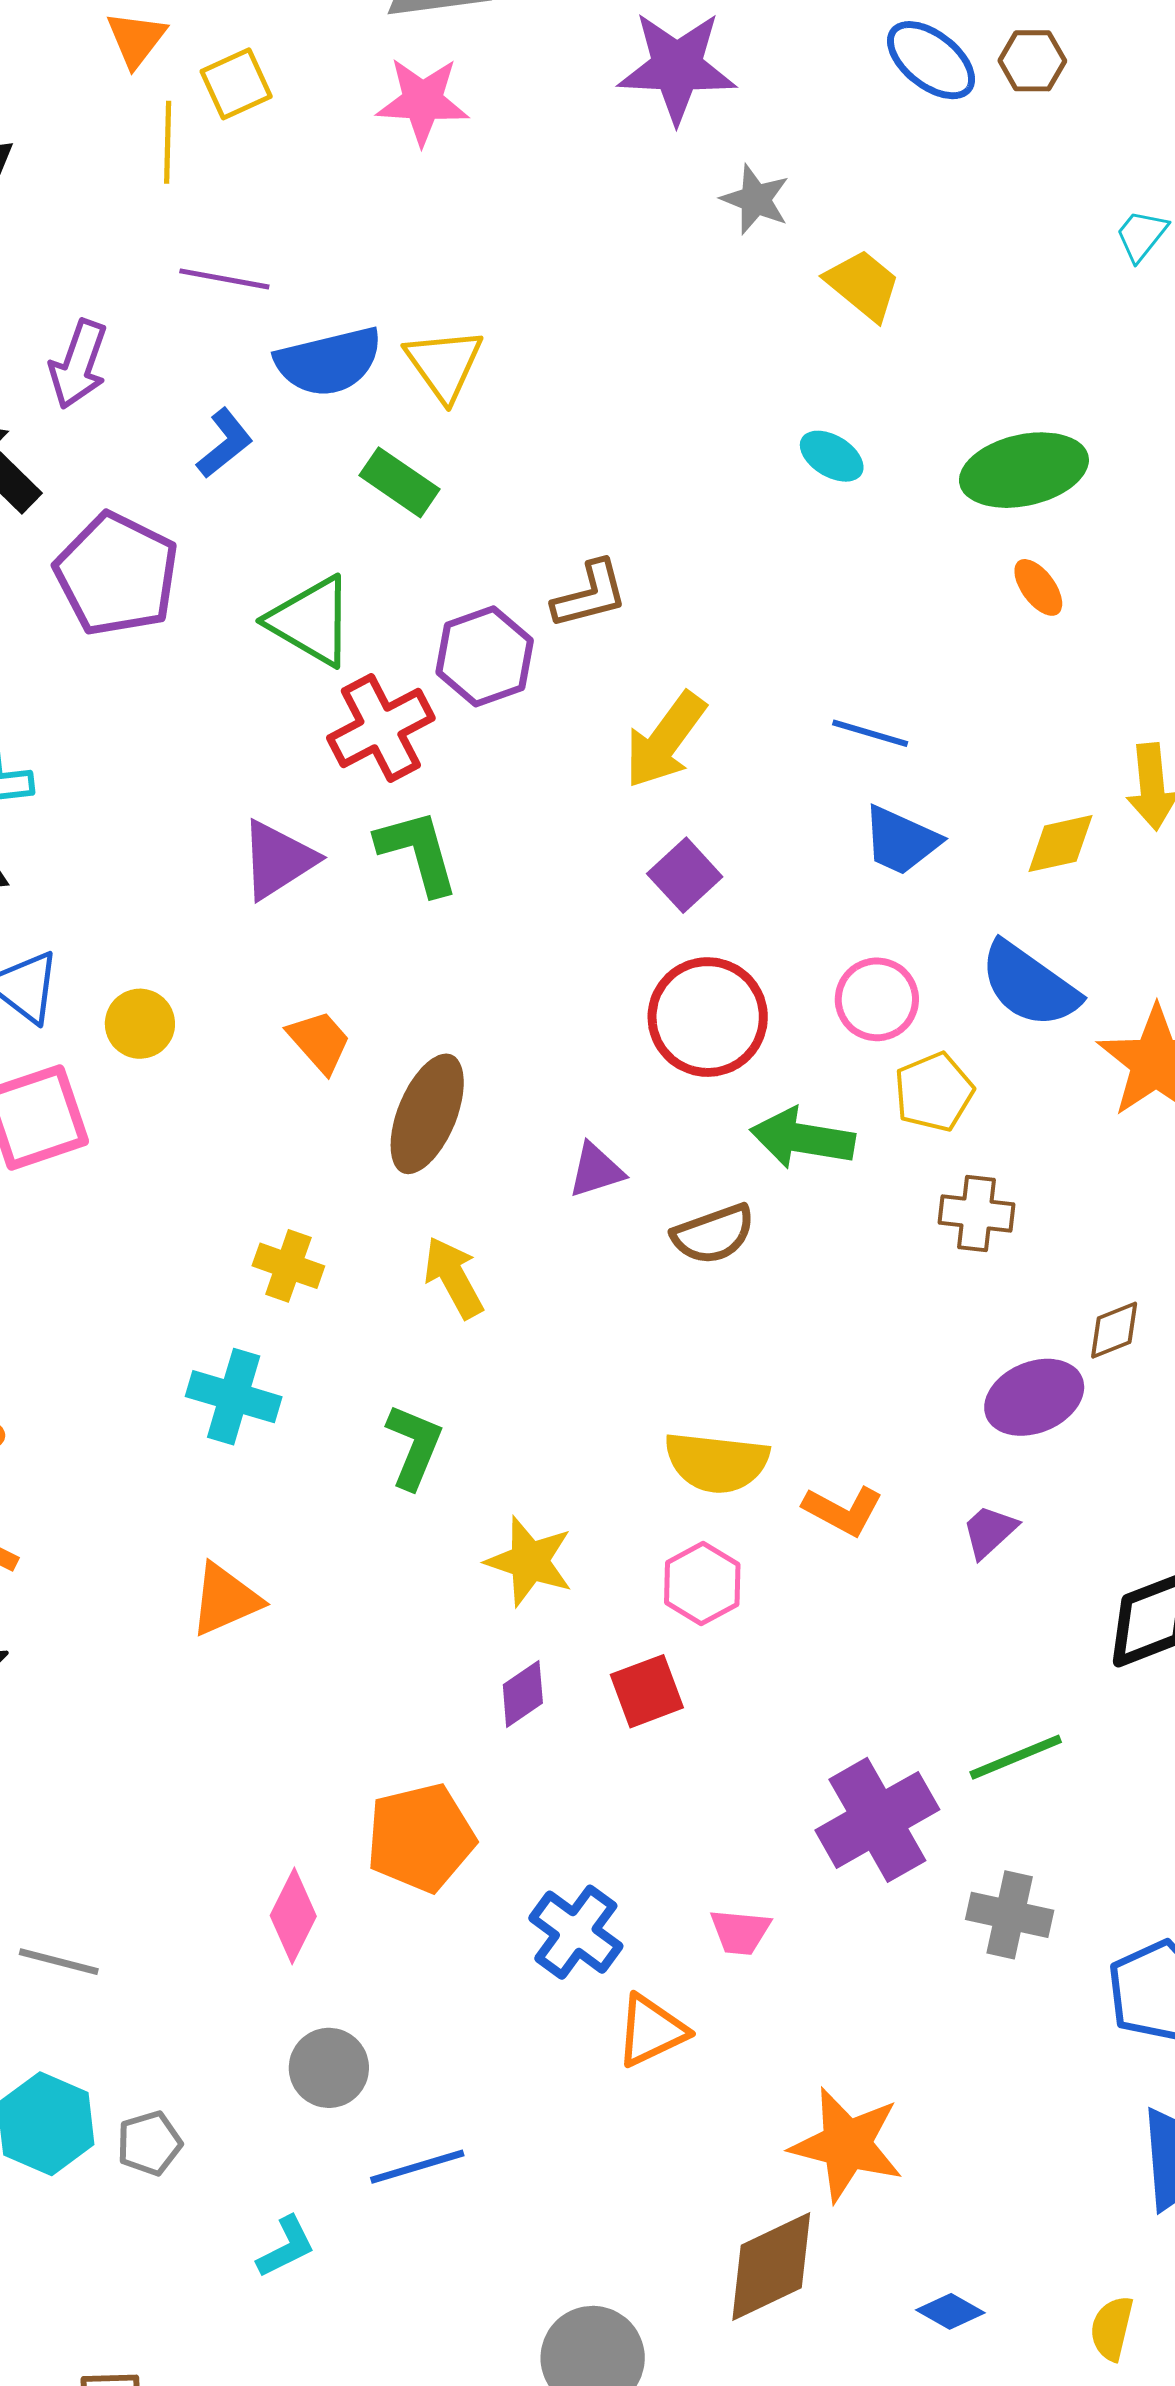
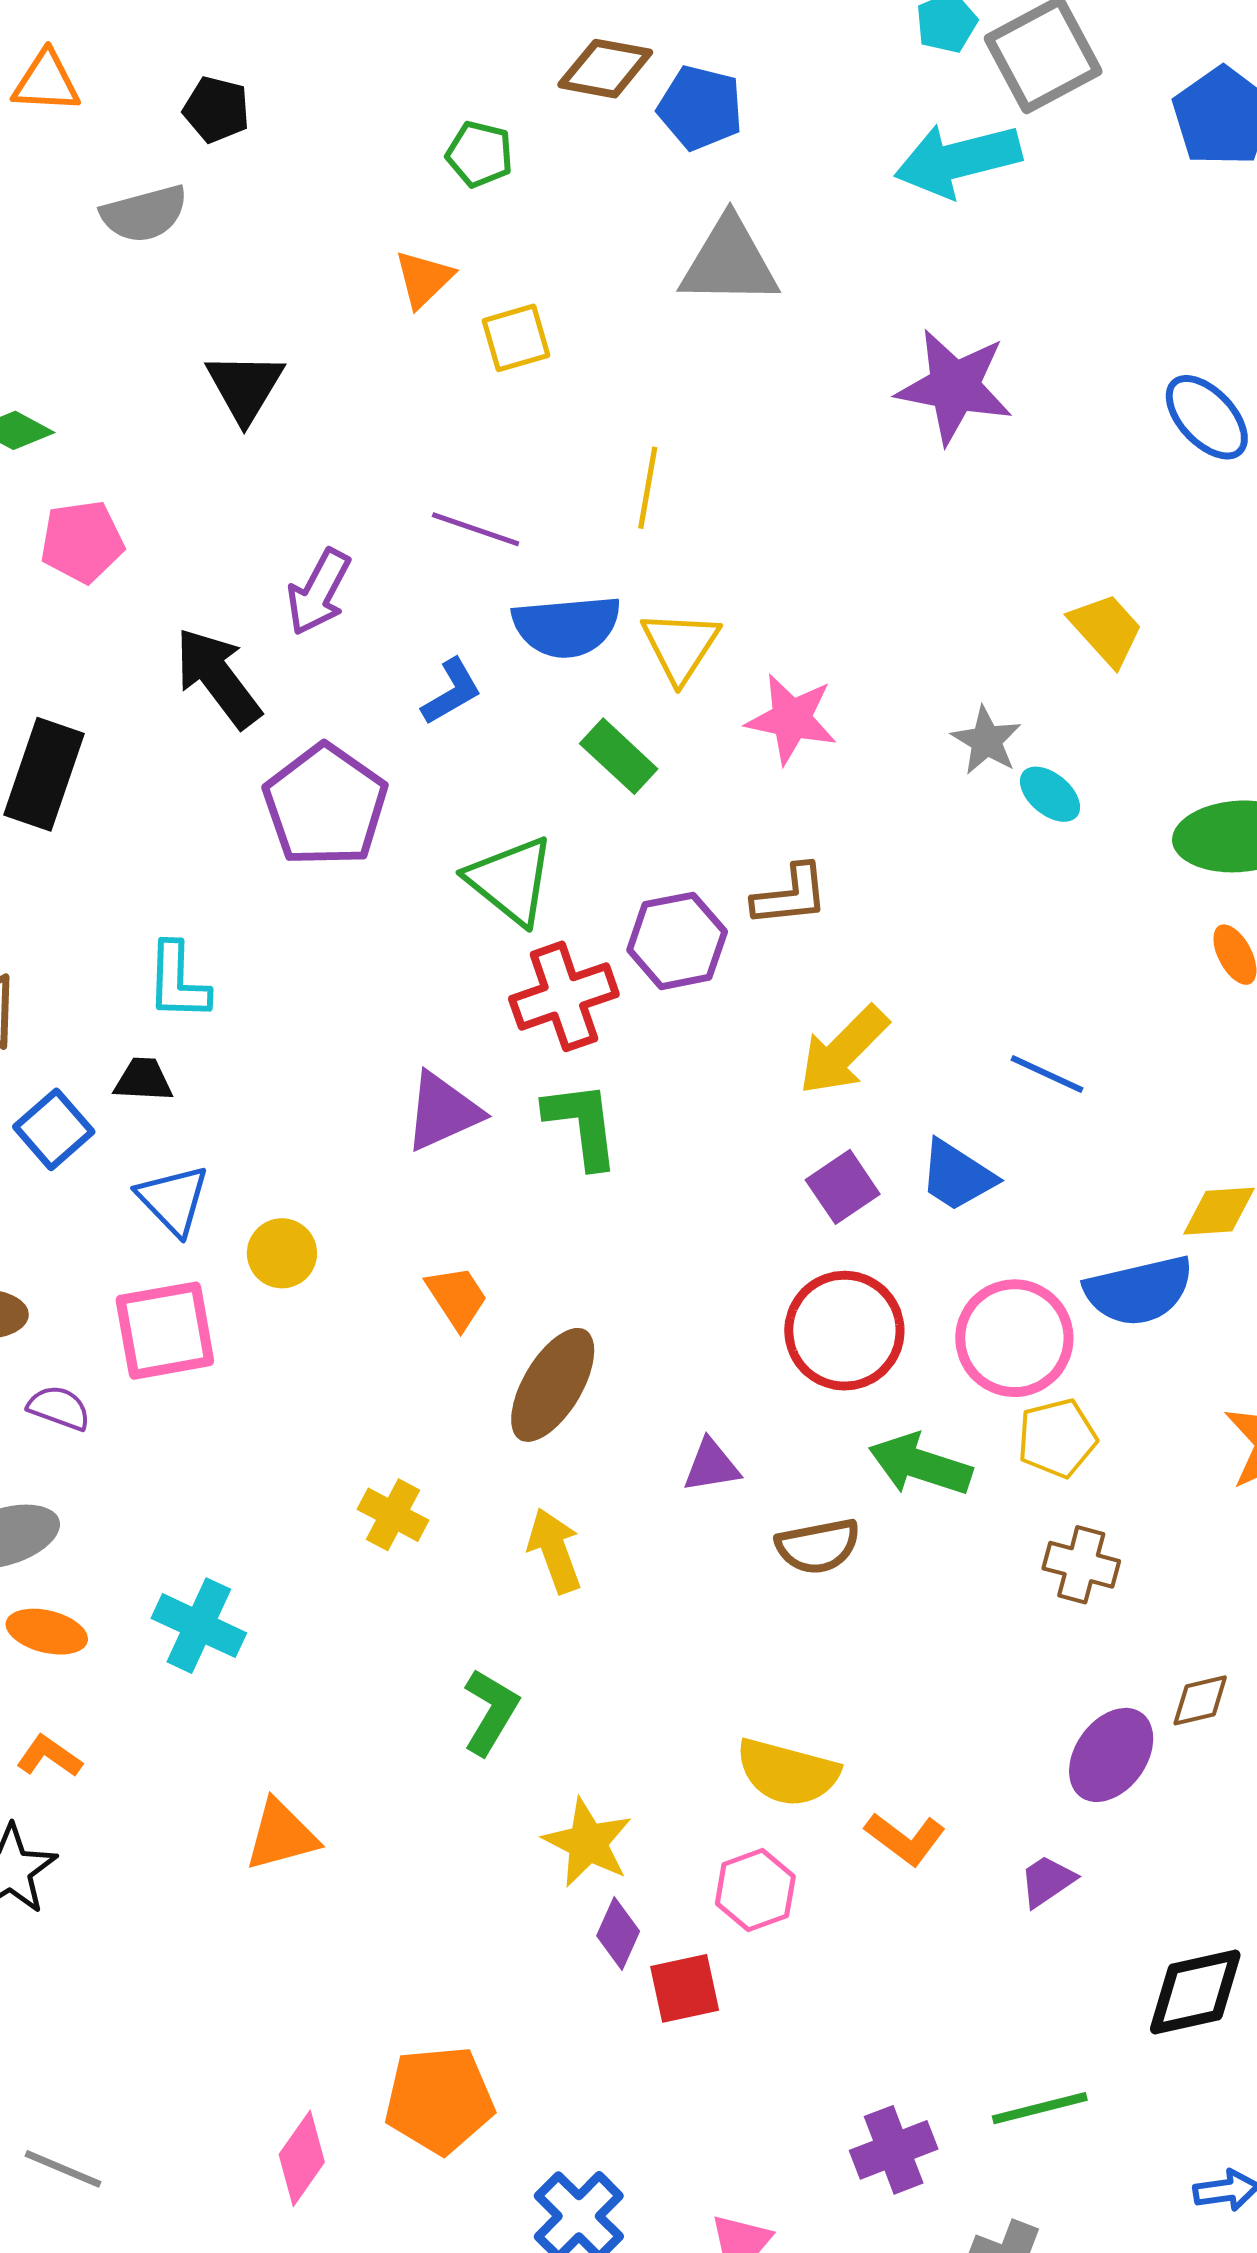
pink star: (423, 101) -> (791, 719), moved
yellow line: (168, 142) -> (648, 488), moved
gray star: (755, 199) -> (986, 741), moved
blue trapezoid: (901, 841) -> (957, 1176), moved
blue semicircle: (1029, 985) -> (1139, 1291), moved, turned -57
pink circle: (877, 999) -> (1014, 1338), size x1.4
cyan cross: (234, 1397) -> (199, 1626), moved
purple ellipse: (1034, 1397) -> (1111, 1755), turned -40
purple diamond: (523, 1694) -> (618, 1933), moved, turned -40
purple cross: (877, 1820) -> (894, 2150), size x0.7

